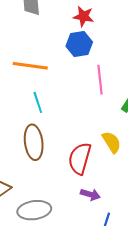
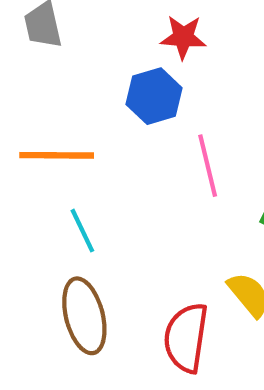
red star: (83, 16) -> (183, 37), moved

